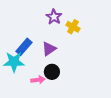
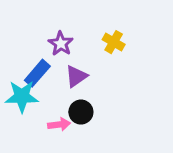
purple star: (54, 17) -> (61, 44), moved

